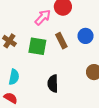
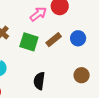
brown rectangle: (61, 41) -> (54, 40), turned 70

